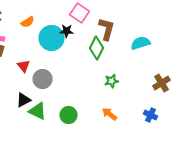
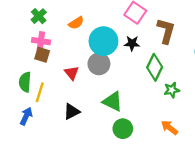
black star: (66, 31) -> (132, 43), moved
green diamond: (96, 48) -> (155, 67), moved
gray circle: (42, 79) -> (99, 64), moved
green triangle: (38, 111) -> (113, 101), moved

